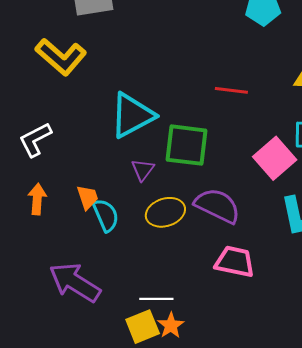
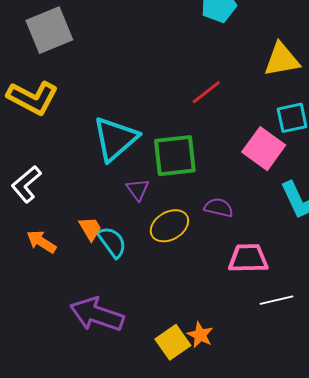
red line: (231, 90) -> (206, 92), turned -32
orange arrow: (37, 199) -> (41, 242), turned -48
purple semicircle: (217, 206) -> (219, 208), size x0.6
white line: (156, 299) -> (276, 300), moved

